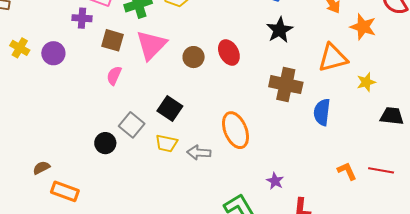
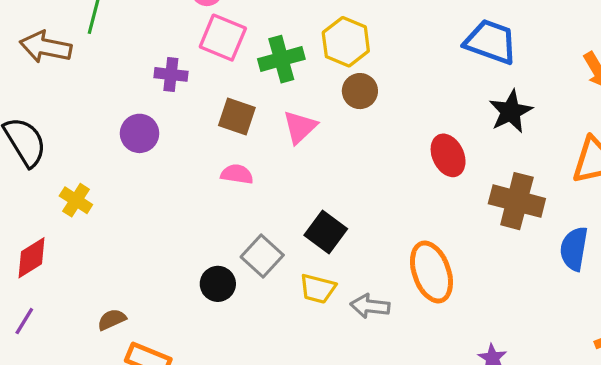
purple cross: (82, 18) -> (171, 74), moved
pink triangle: (151, 45) -> (300, 127), size x0.7
yellow cross: (20, 48) -> (76, 200), moved
red ellipse: (229, 52) -> (448, 155), moved
brown circle: (194, 57) -> (360, 91), moved
pink semicircle: (114, 76) -> (237, 174), turned 72

